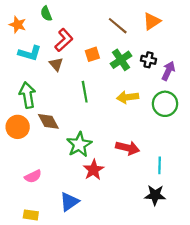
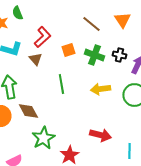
green semicircle: (46, 14) -> (17, 13), moved
orange triangle: (152, 21) -> (122, 20), turned -30
green cross: (121, 60) -> (94, 55), turned -36
green star: (79, 145) -> (43, 138), moved

